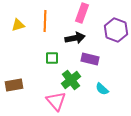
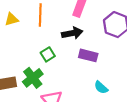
green square: (52, 58) -> (48, 54), turned -32
green cross: (71, 80) -> (33, 78), moved

